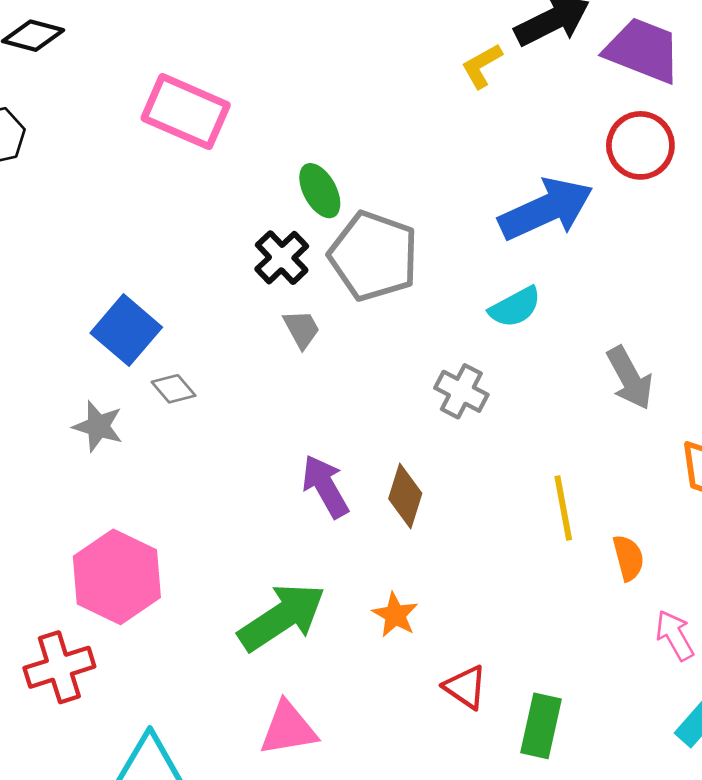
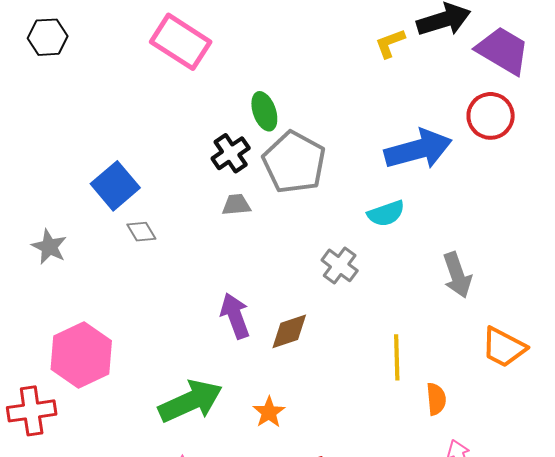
gray trapezoid: (302, 329) -> (236, 205), turned -76
gray star: (98, 426) -> (49, 247), moved
brown diamond: (405, 496) -> (289, 331), turned 45

